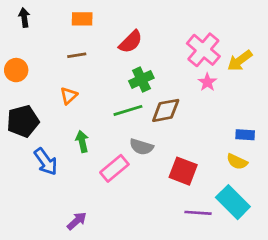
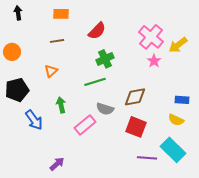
brown diamond: (166, 110) -> (135, 97), moved

